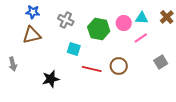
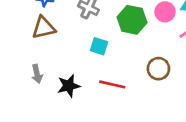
gray arrow: (13, 64) -> (37, 74), moved
red line: (92, 69) -> (112, 84), moved

